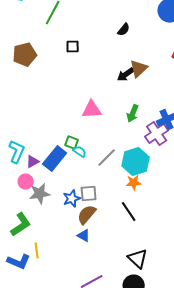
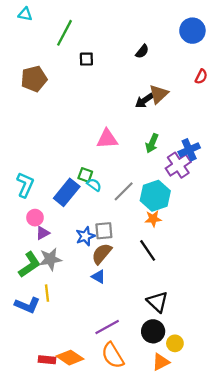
black square: (73, 47) -> (86, 59), moved
purple triangle: (33, 162) -> (43, 233), moved
gray star: (40, 194) -> (50, 259), moved

